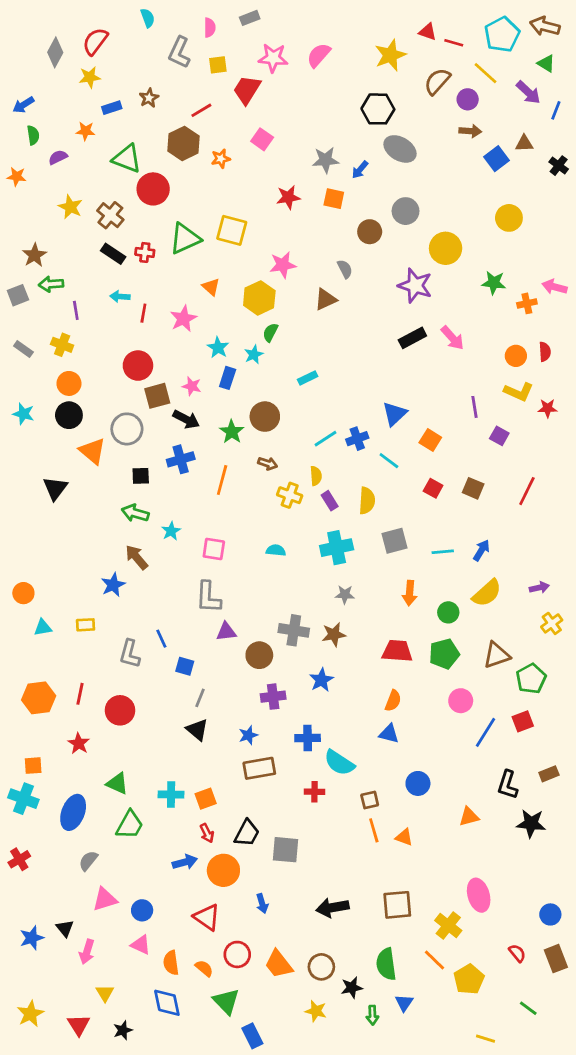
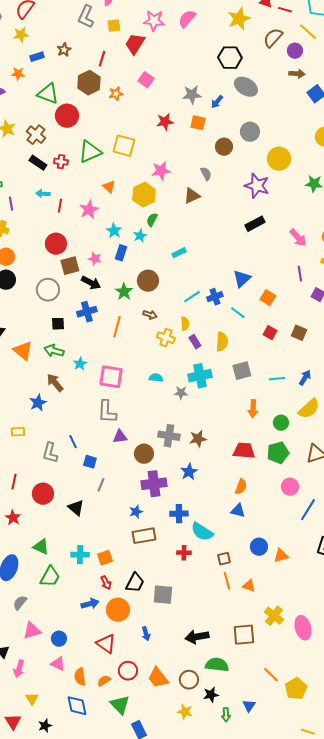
red line: (201, 110) -> (102, 59), turned -42
pink arrow: (452, 338) -> (298, 238), moved
orange triangle: (92, 451) -> (23, 351), moved
pink square: (214, 549) -> (111, 377), size x1.4
gray star: (345, 594) -> (181, 393), moved
purple cross: (273, 697) -> (154, 484), size x1.4
black triangle: (197, 730) -> (76, 508), moved
orange triangle: (469, 817) -> (281, 556), moved
yellow cross: (448, 926) -> (274, 616), moved
green semicircle: (386, 964) -> (217, 665), moved, turned 105
orange semicircle: (204, 968) -> (104, 681), turned -72

